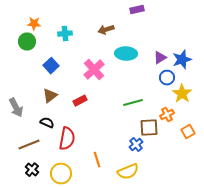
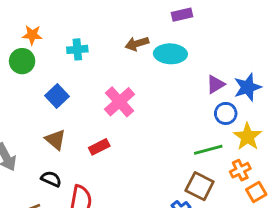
cyan ellipse: (126, 54) -> (170, 54), moved
brown triangle: (50, 96) -> (56, 140), turned -42
green line: (133, 103) -> (208, 150), moved
orange cross: (167, 115) -> (240, 170), moved
brown square: (149, 128) -> (200, 186), turned 30

